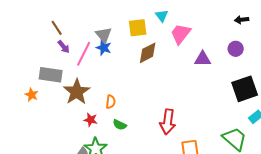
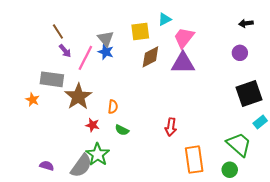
cyan triangle: (162, 16) -> (165, 19), turned 40
purple triangle: (203, 59) -> (183, 63), moved, size x1.4
red arrow: (168, 122) -> (171, 127), size x0.7

